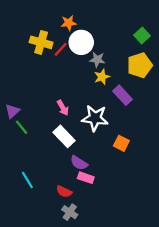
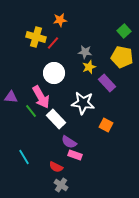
white circle: (81, 42) -> (54, 73), moved
yellow pentagon: (140, 65) -> (122, 57), turned 30
pink arrow: (63, 108) -> (41, 97), moved, size x1.6
purple triangle: (12, 111) -> (11, 97), turned 48
green line: (22, 127) -> (31, 111), moved

